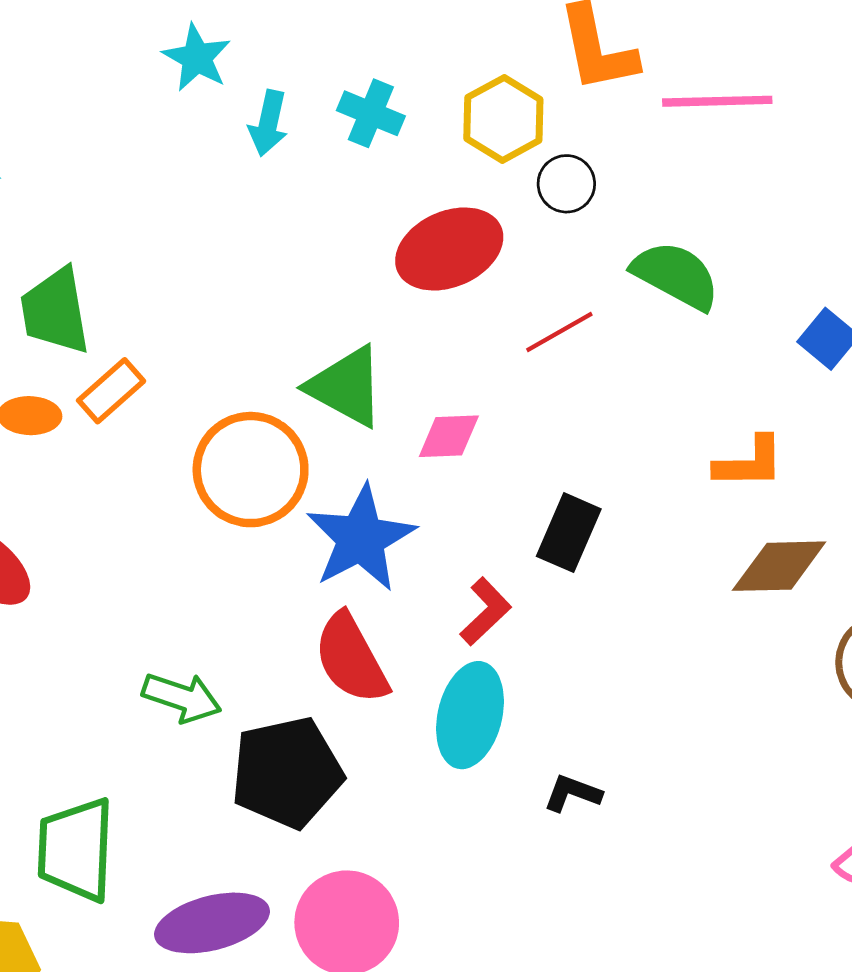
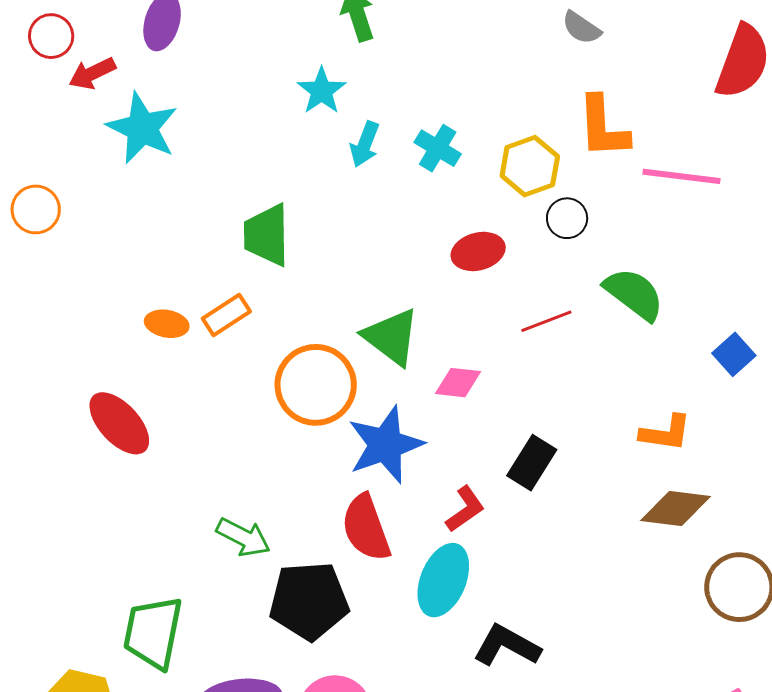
red ellipse: (449, 249) -> (478, 251), size x0.7
green trapezoid: (55, 311) -> (267, 235), moved
black L-shape: (573, 793) -> (507, 646), size x1.6

